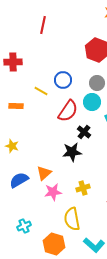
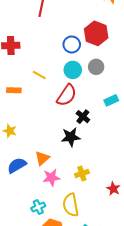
blue circle: (63, 80) -> (72, 45), moved
cyan circle: (92, 102) -> (73, 70), moved
cyan cross: (24, 226) -> (38, 207), moved

